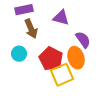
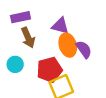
orange ellipse: (76, 58) -> (68, 45), moved
red pentagon: (51, 59) -> (49, 70), turned 30

